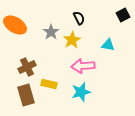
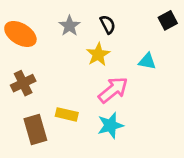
gray star: (51, 32) -> (69, 26), moved
pink arrow: (83, 66) -> (113, 90), turned 145
brown cross: (27, 67) -> (23, 83), moved

